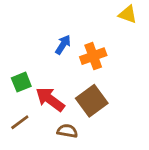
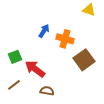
orange cross: (93, 56) -> (65, 39), turned 36
brown square: (92, 101) -> (84, 60), moved

